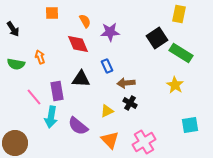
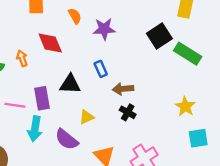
red diamond: (78, 44) -> (50, 43), moved
yellow star: (175, 85) -> (185, 106), moved
pink line: (34, 97) -> (15, 105), turned -42
yellow triangle: (107, 111) -> (87, 117), moved

